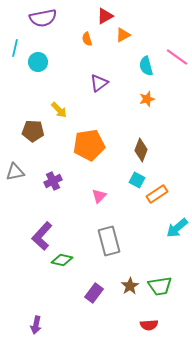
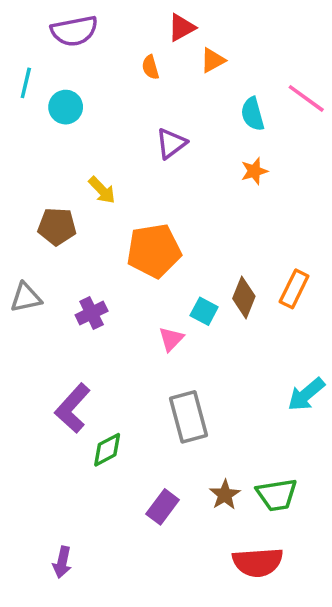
brown diamond: (141, 150) -> (244, 297), moved
cyan square: (137, 180) -> (204, 311), moved
orange rectangle: (157, 194) -> (294, 289), moved, turned -30
green diamond: (62, 260) -> (107, 450), turned -40
red semicircle: (149, 325) -> (258, 562), size x1.6

